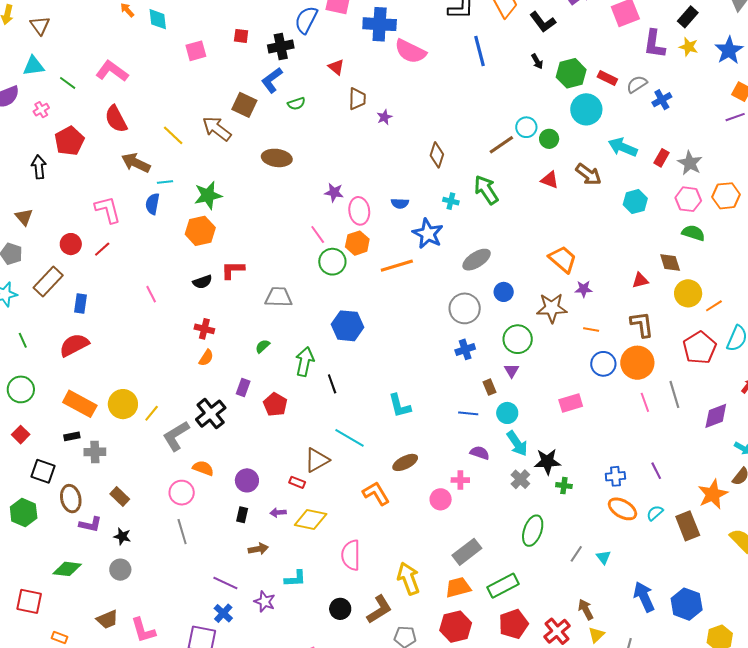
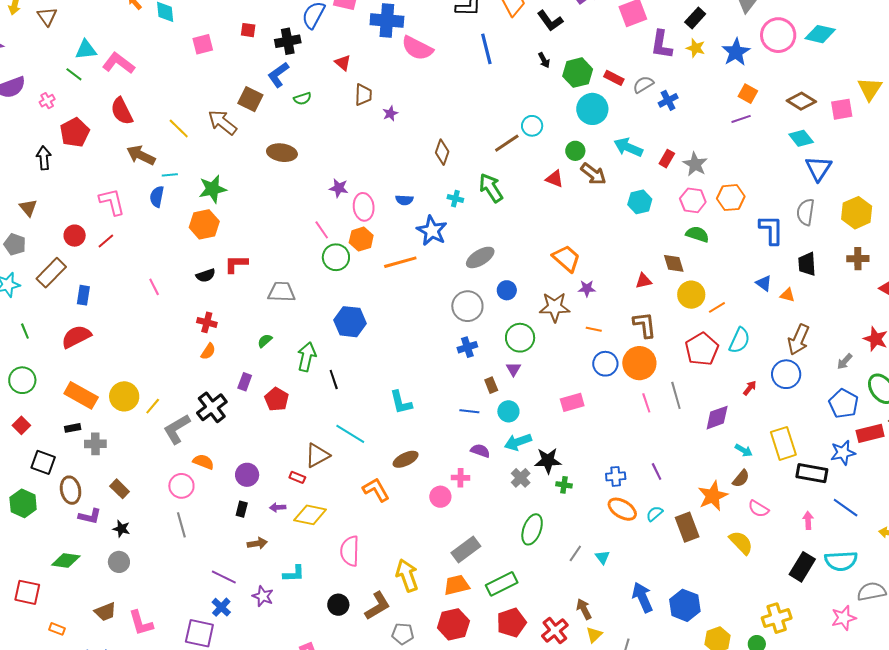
cyan triangle: (34, 66) -> (86, 50), moved
green circle: (549, 139) -> (575, 151), moved
cyan arrow: (517, 443) -> (518, 442), turned 104

